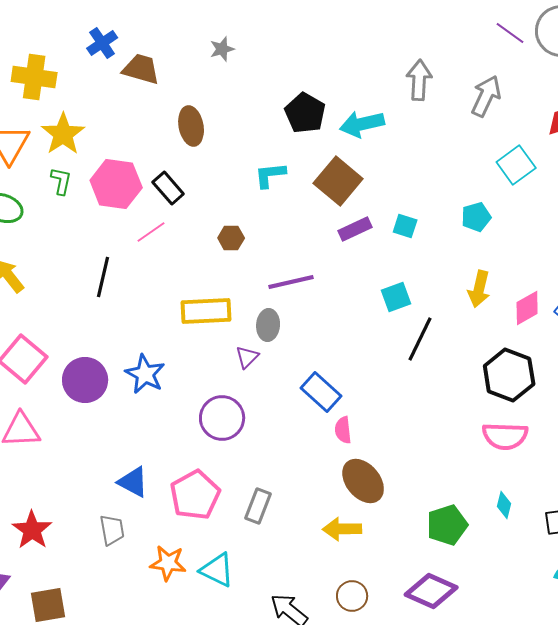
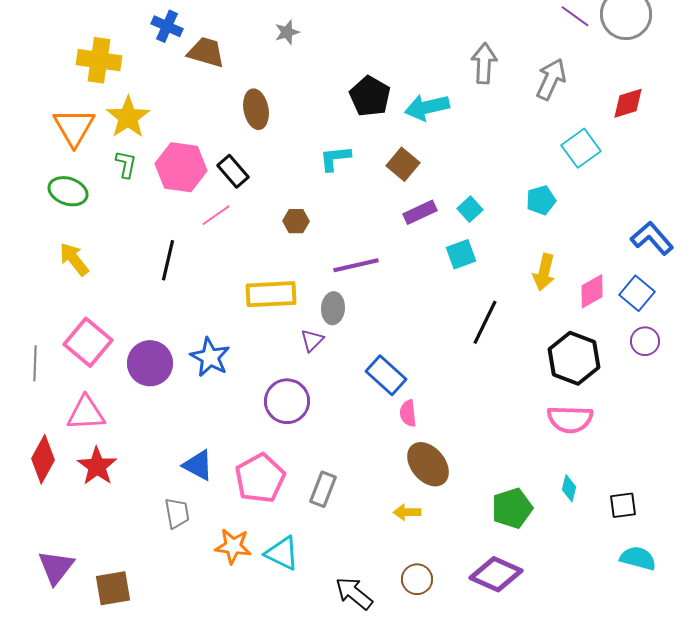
blue cross: (102, 43) -> (167, 26), turned -32
brown square: (338, 181) -> (403, 164), size x0.7
cyan square: (405, 226) -> (470, 209), turned 30
cyan square: (396, 297) -> (461, 254), moved
yellow arrow: (342, 529) -> (407, 512), size x0.7
red star: (32, 530) -> (97, 466), moved

